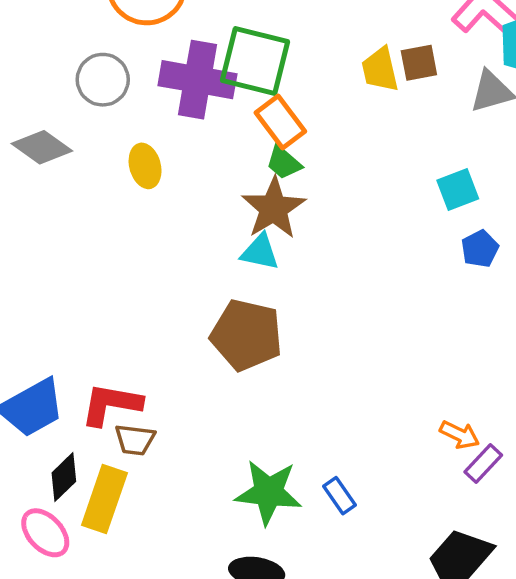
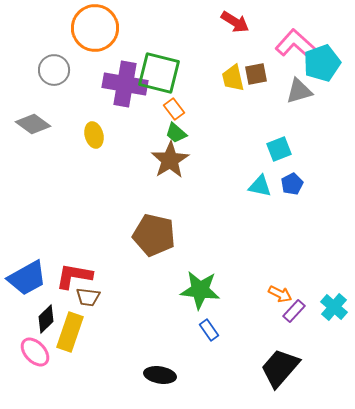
gray circle: (103, 80) -> (54, 70), moved
orange rectangle: (280, 122) -> (174, 109), size x0.7
cyan triangle: (260, 252) -> (260, 186), moved
green star: (268, 492) -> (200, 290), moved

